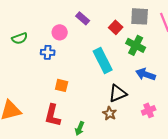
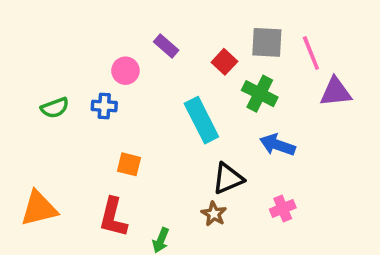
green semicircle: (20, 38) -> (55, 108), moved

